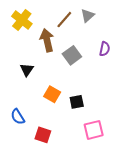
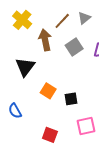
gray square: (72, 55) -> (74, 47), moved
black triangle: (27, 70) -> (25, 67), size x1.5
red square: (43, 135) -> (50, 135), moved

